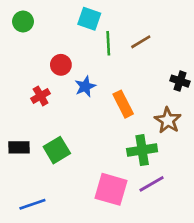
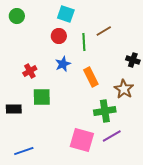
green line: (108, 43) -> (84, 42), moved
red circle: (61, 65) -> (59, 36), moved
green square: (57, 150) -> (42, 97), moved, turned 30

